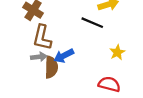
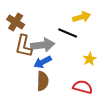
gray arrow: (39, 57) -> (43, 45), moved, size x1.6
brown semicircle: (51, 67) -> (43, 81), moved

